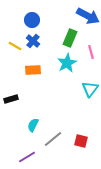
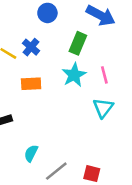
blue circle: (32, 20) -> (47, 13), moved
pink line: (91, 52) -> (104, 75), moved

